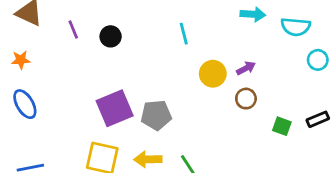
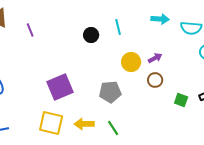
cyan line: (184, 34) -> (118, 27), moved
black circle: (111, 36) -> (91, 35), moved
gray pentagon: (156, 115) -> (110, 92), moved

